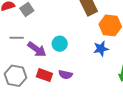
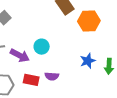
blue star: (101, 49) -> (88, 61), moved

